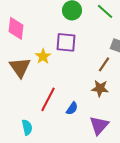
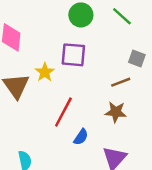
brown line: (104, 64) -> (121, 82), turned 35
red line: (48, 99) -> (63, 112), moved

